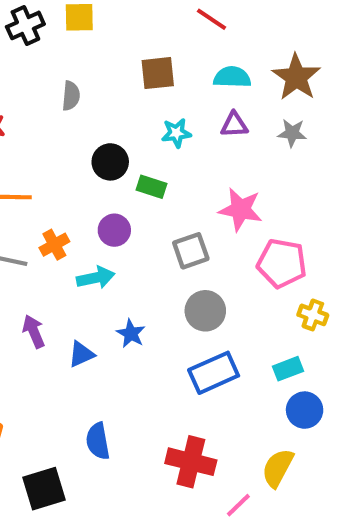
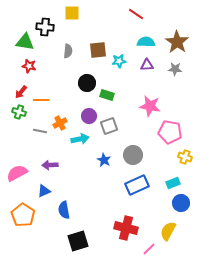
black cross: (25, 25) -> (45, 27), moved, turned 30
brown square: (158, 73) -> (98, 50), moved
cyan star: (176, 133) -> (119, 61), moved
gray square: (191, 251) -> (109, 126), moved
purple arrow: (34, 331) -> (50, 165), turned -70
blue star: (131, 334) -> (104, 160), moved
blue triangle: (81, 354) -> (44, 191), moved
blue semicircle: (98, 441) -> (64, 210), moved
black square: (44, 489) -> (78, 241), moved

